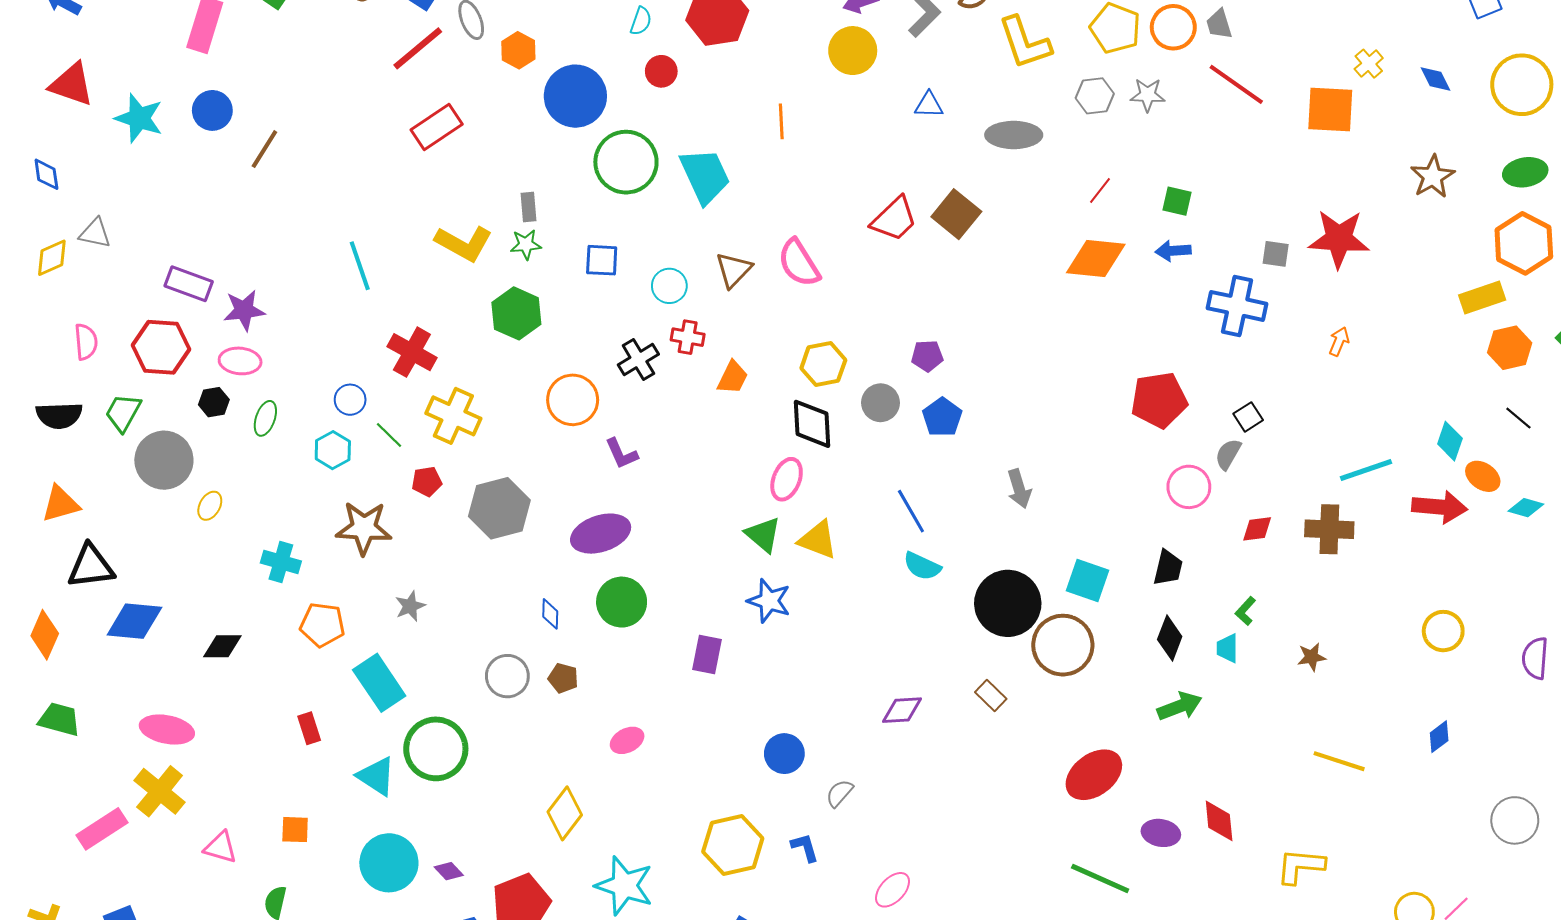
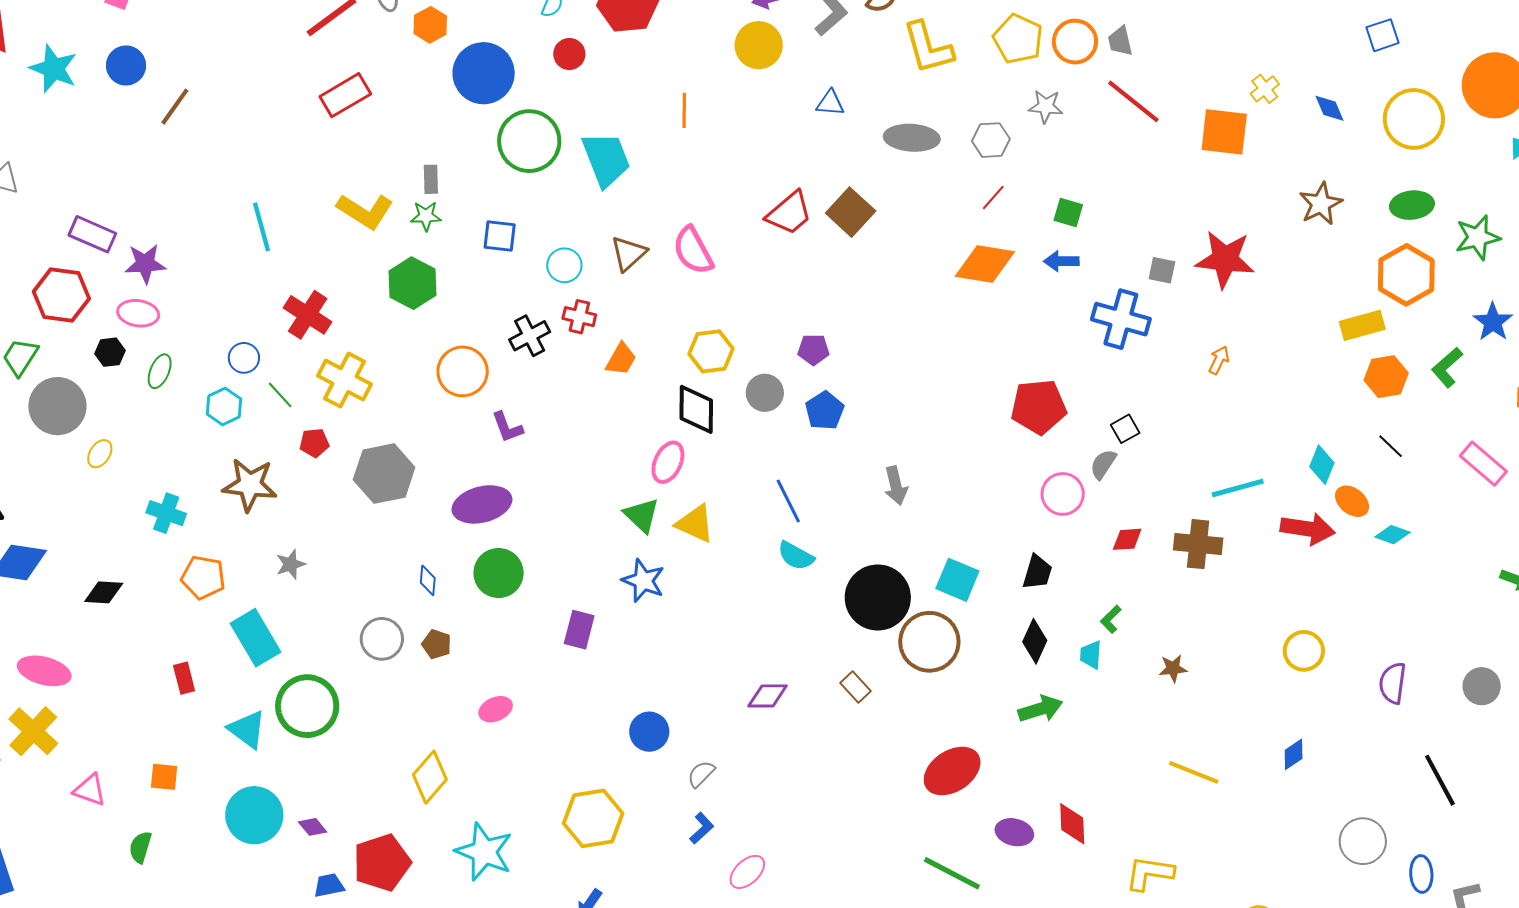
gray hexagon: (1095, 96) -> (991, 140), moved
blue L-shape: (805, 847) -> (702, 828), moved, turned 60

